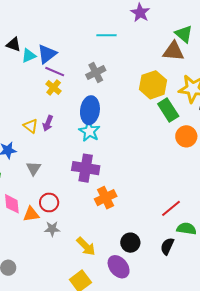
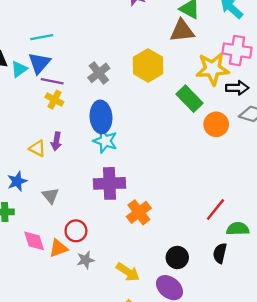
cyan line: (106, 35) -> (42, 37), moved
yellow hexagon: (153, 85) -> (148, 65), moved

